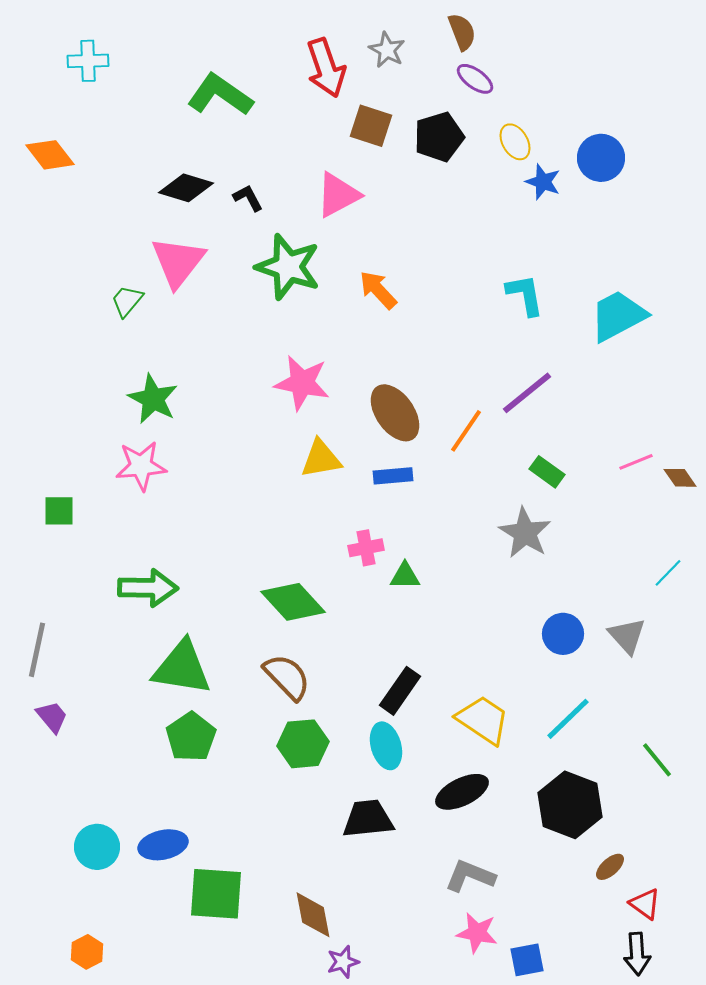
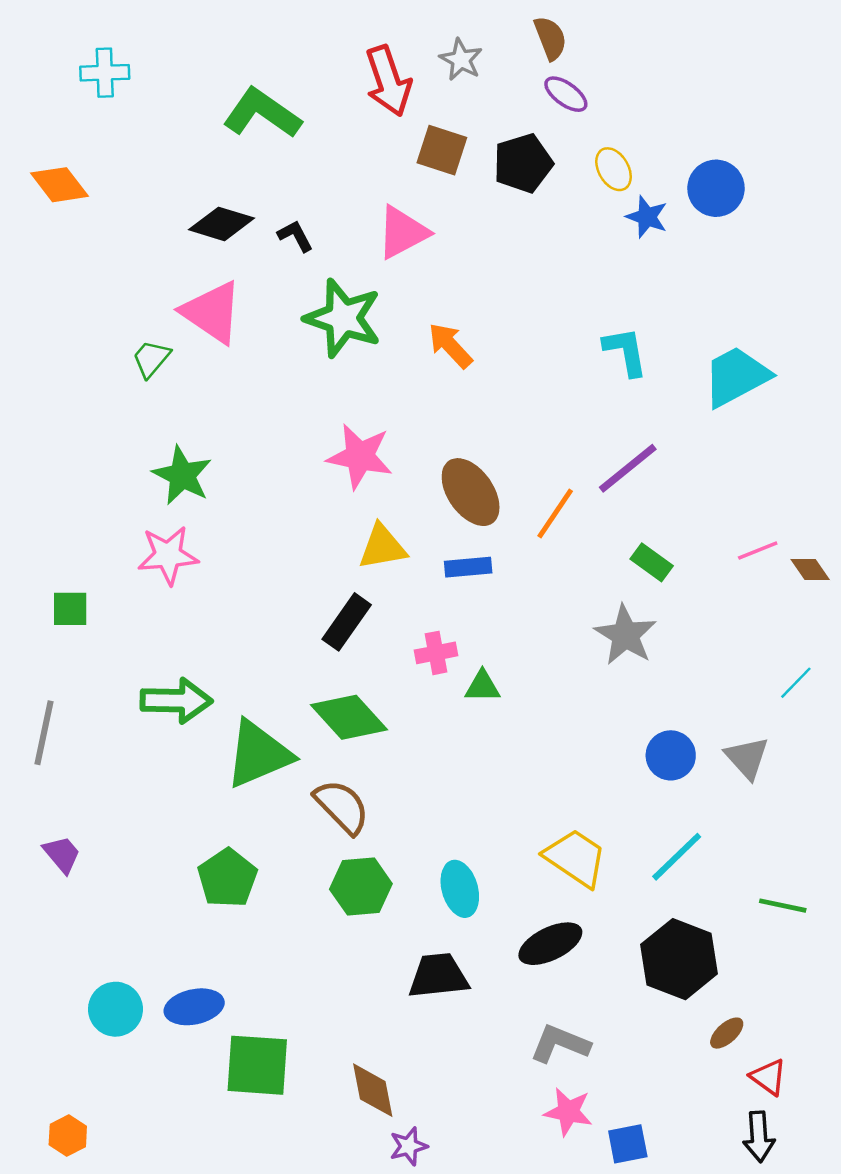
pink triangle: (178, 262) -> (212, 312), turned -34
gray line: (37, 650) -> (44, 733), moved
green triangle: (182, 668) -> (258, 754), moved, turned -32
black rectangle: (400, 691) -> (347, 622), moved
green line: (657, 760) -> (783, 906), turned -39
orange hexagon: (87, 952) -> (68, 1135), moved

